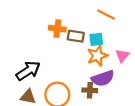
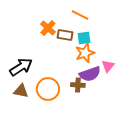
orange line: (106, 15) -> (80, 15), moved
orange cross: (57, 29) -> (48, 28), turned 35
pink triangle: (122, 56) -> (108, 66), moved

